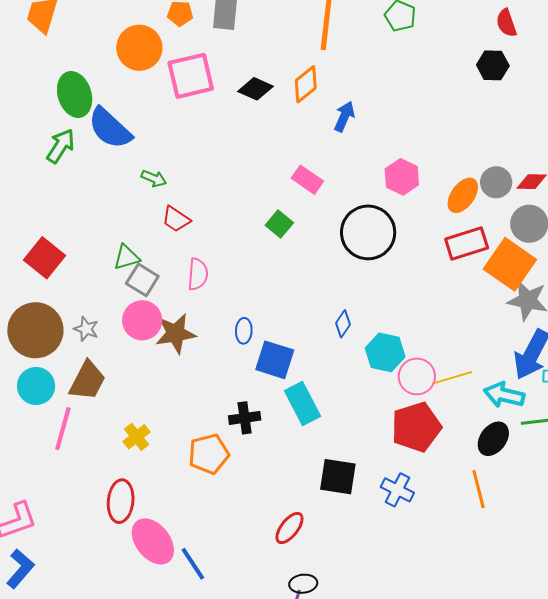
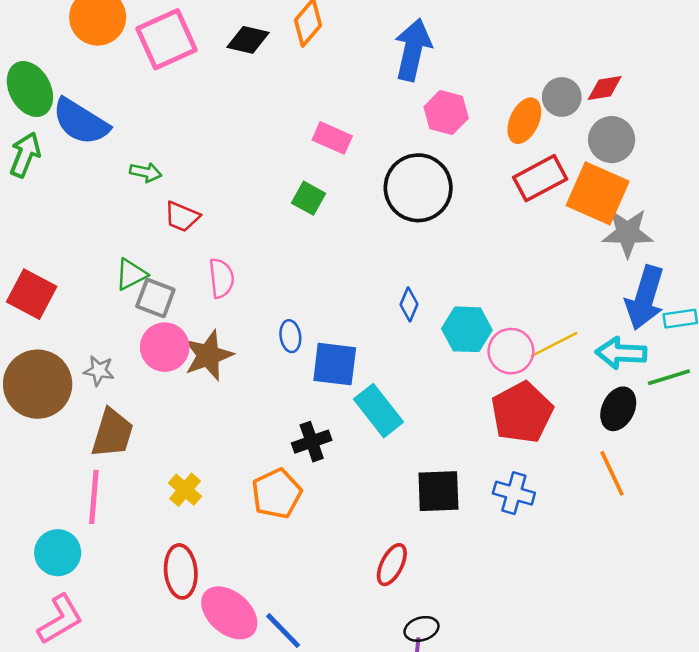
blue arrow: (344, 117) -> (413, 50), moved, size x1.6
cyan circle: (36, 386) -> (58, 553), moved

